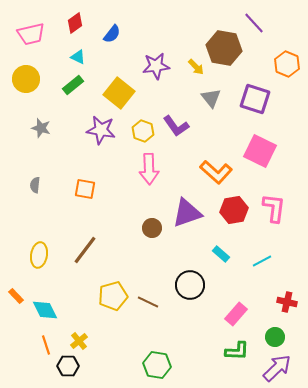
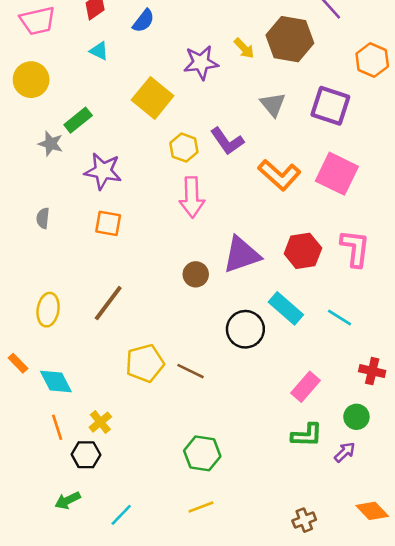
yellow arrow: (196, 67) -> (244, 48), moved
green rectangle: (73, 85) -> (78, 120), moved
purple star: (101, 130) -> (103, 171), moved
orange L-shape: (216, 172) -> (279, 175), moved
cyan rectangle: (221, 254) -> (286, 308), size x1.5
cyan line: (262, 261) -> (339, 317), turned 60
black circle: (190, 285) -> (245, 329), moved
purple arrow: (277, 368) -> (345, 452), moved, size x0.6

